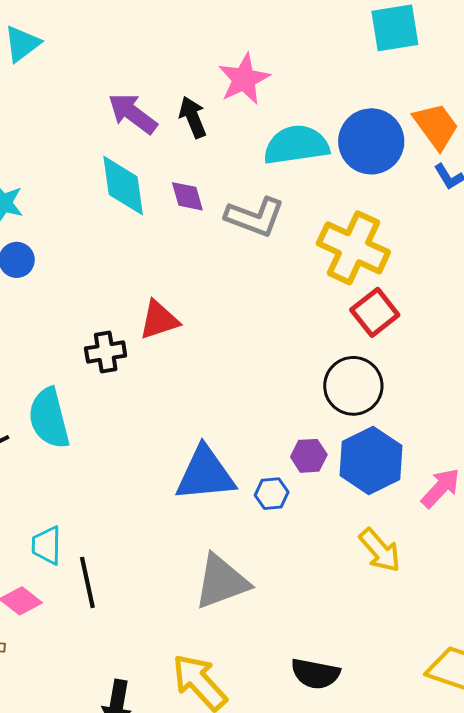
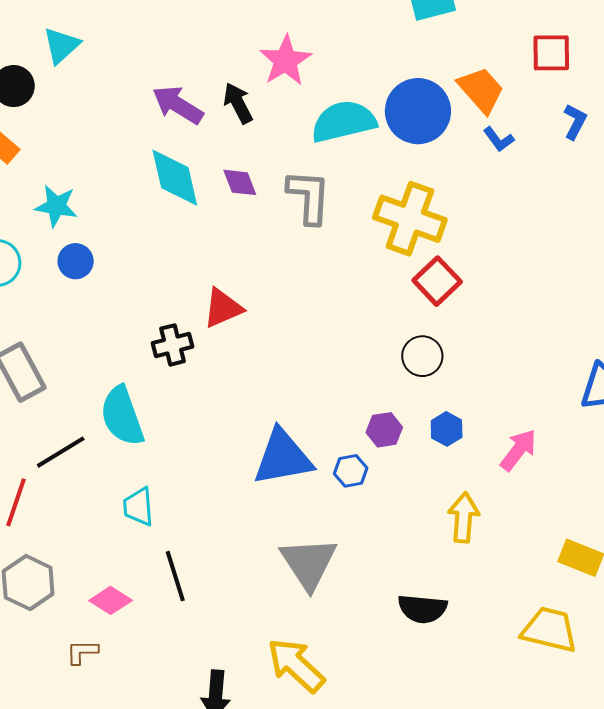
gray L-shape: (255, 217) -> (309, 197), turned -102
black circle: (353, 386) -> (422, 356), size x0.7
blue hexagon: (371, 460) -> (447, 429), size x0.5
cyan trapezoid: (47, 545) -> (138, 507), moved
yellow arrow: (380, 550) -> (464, 518), turned -129
gray triangle: (221, 582) -> (309, 563), turned -38
black semicircle: (315, 674) -> (422, 609), moved

